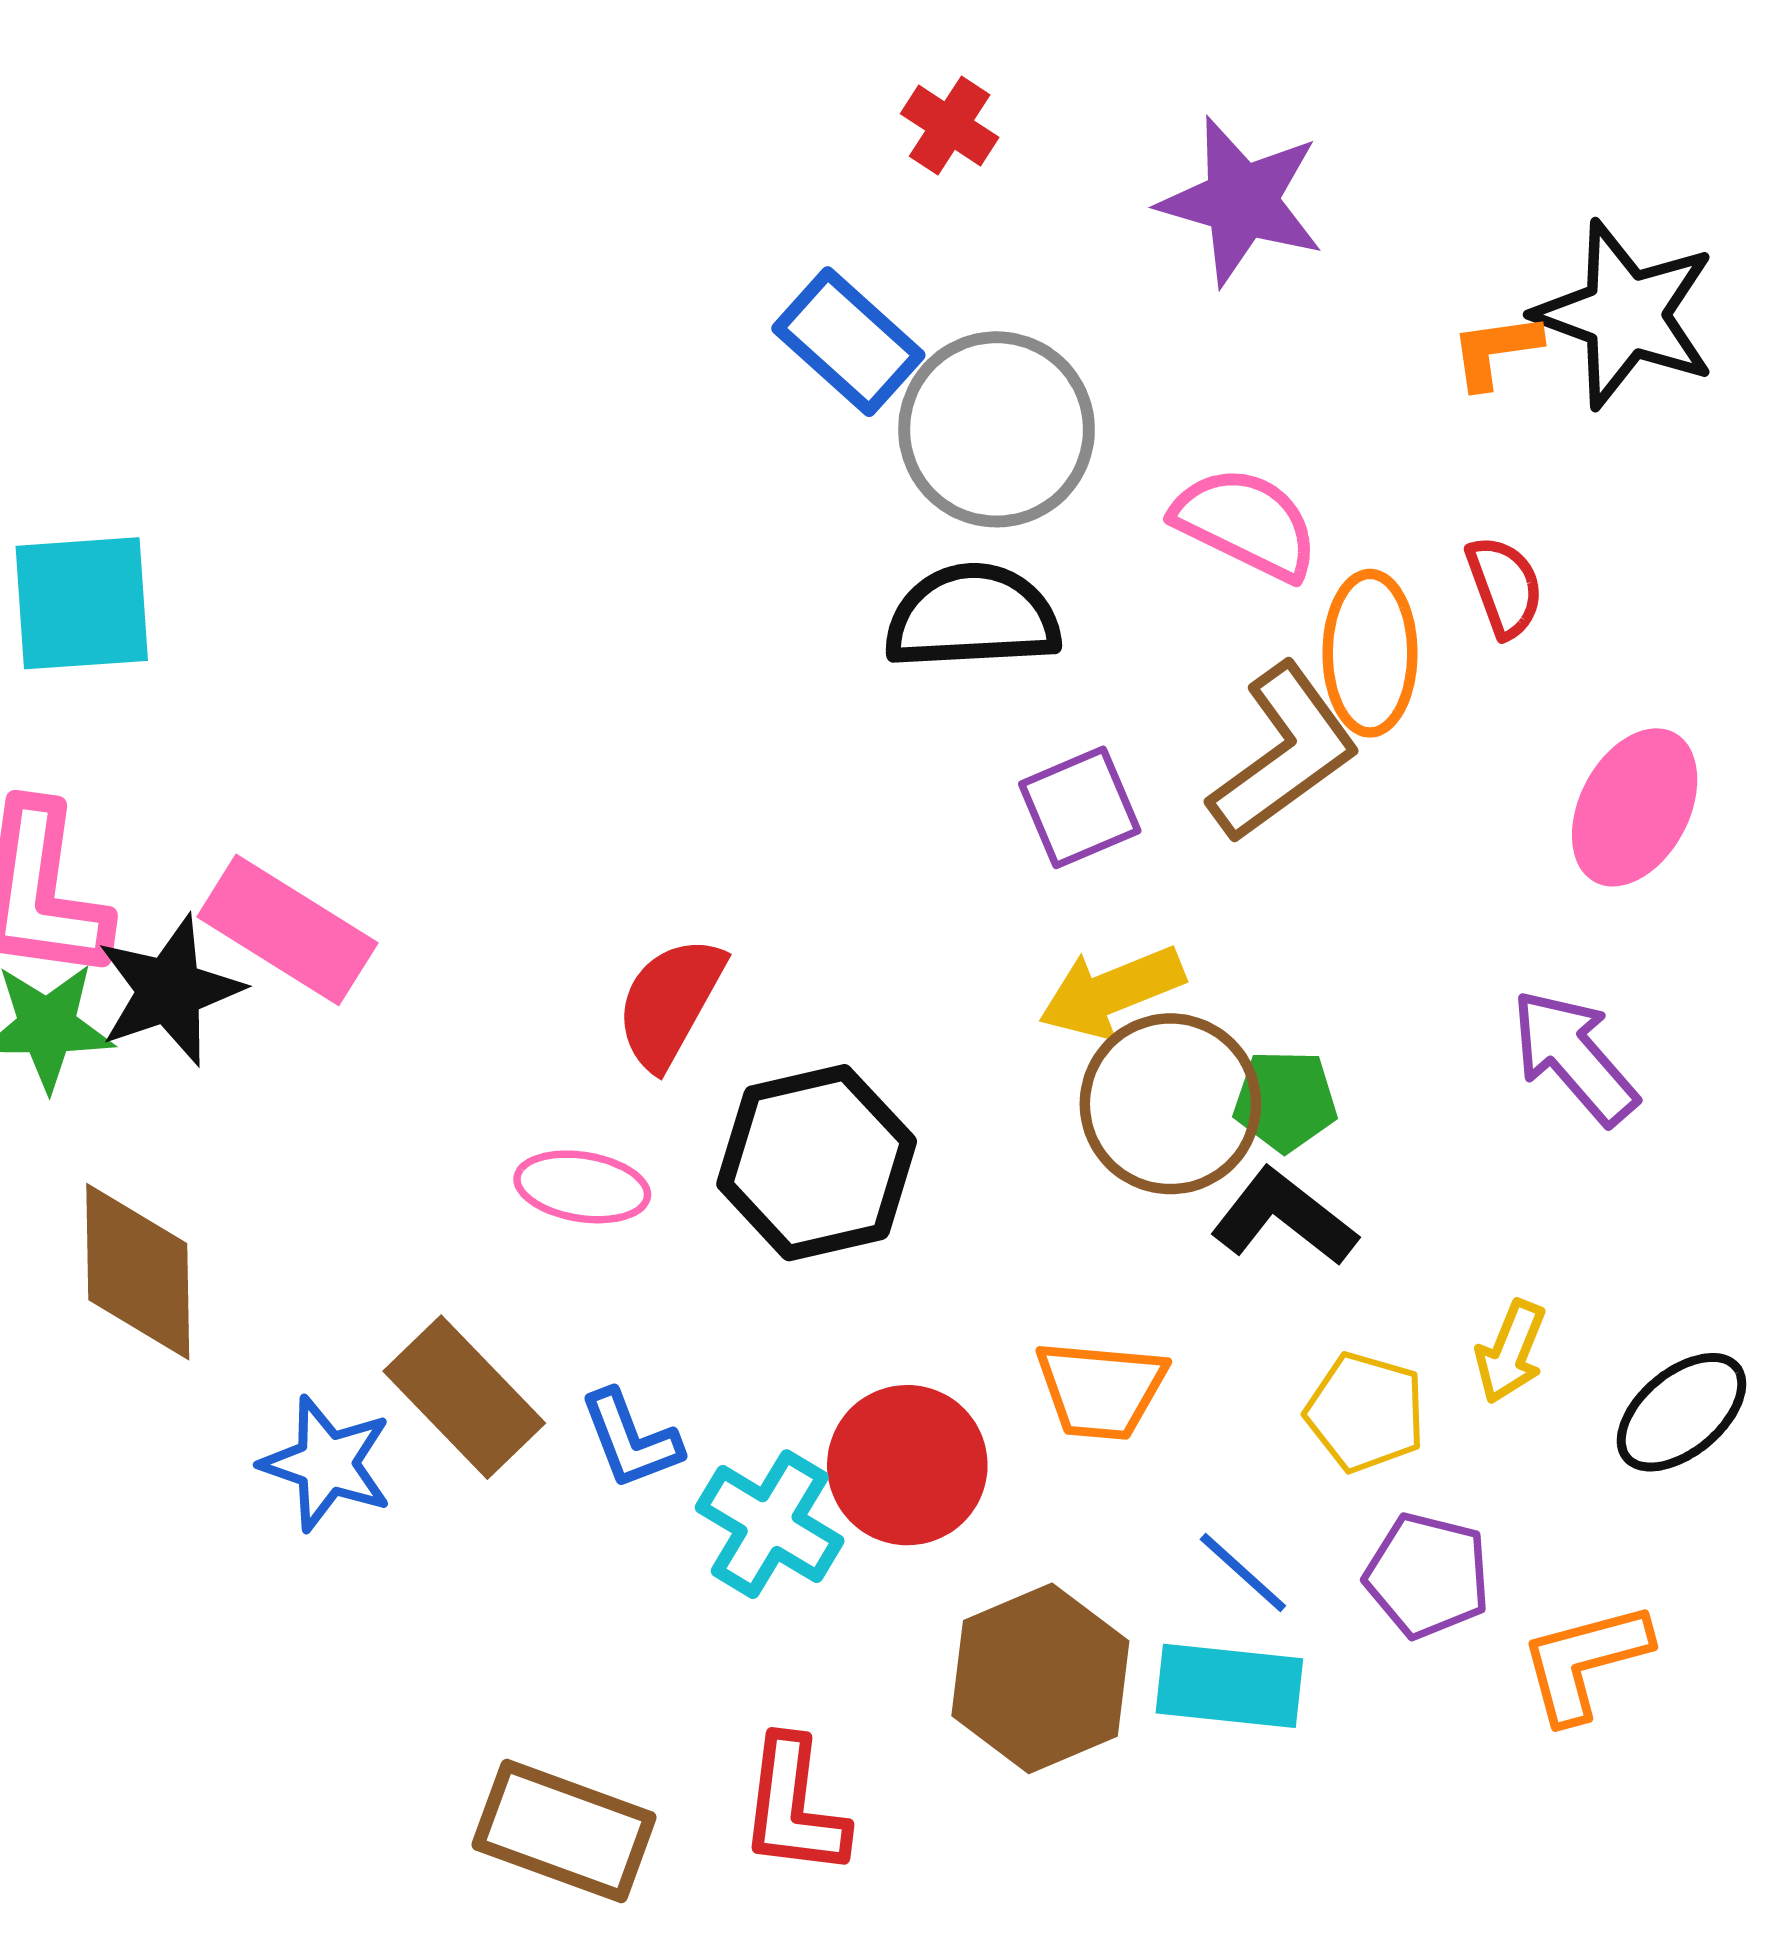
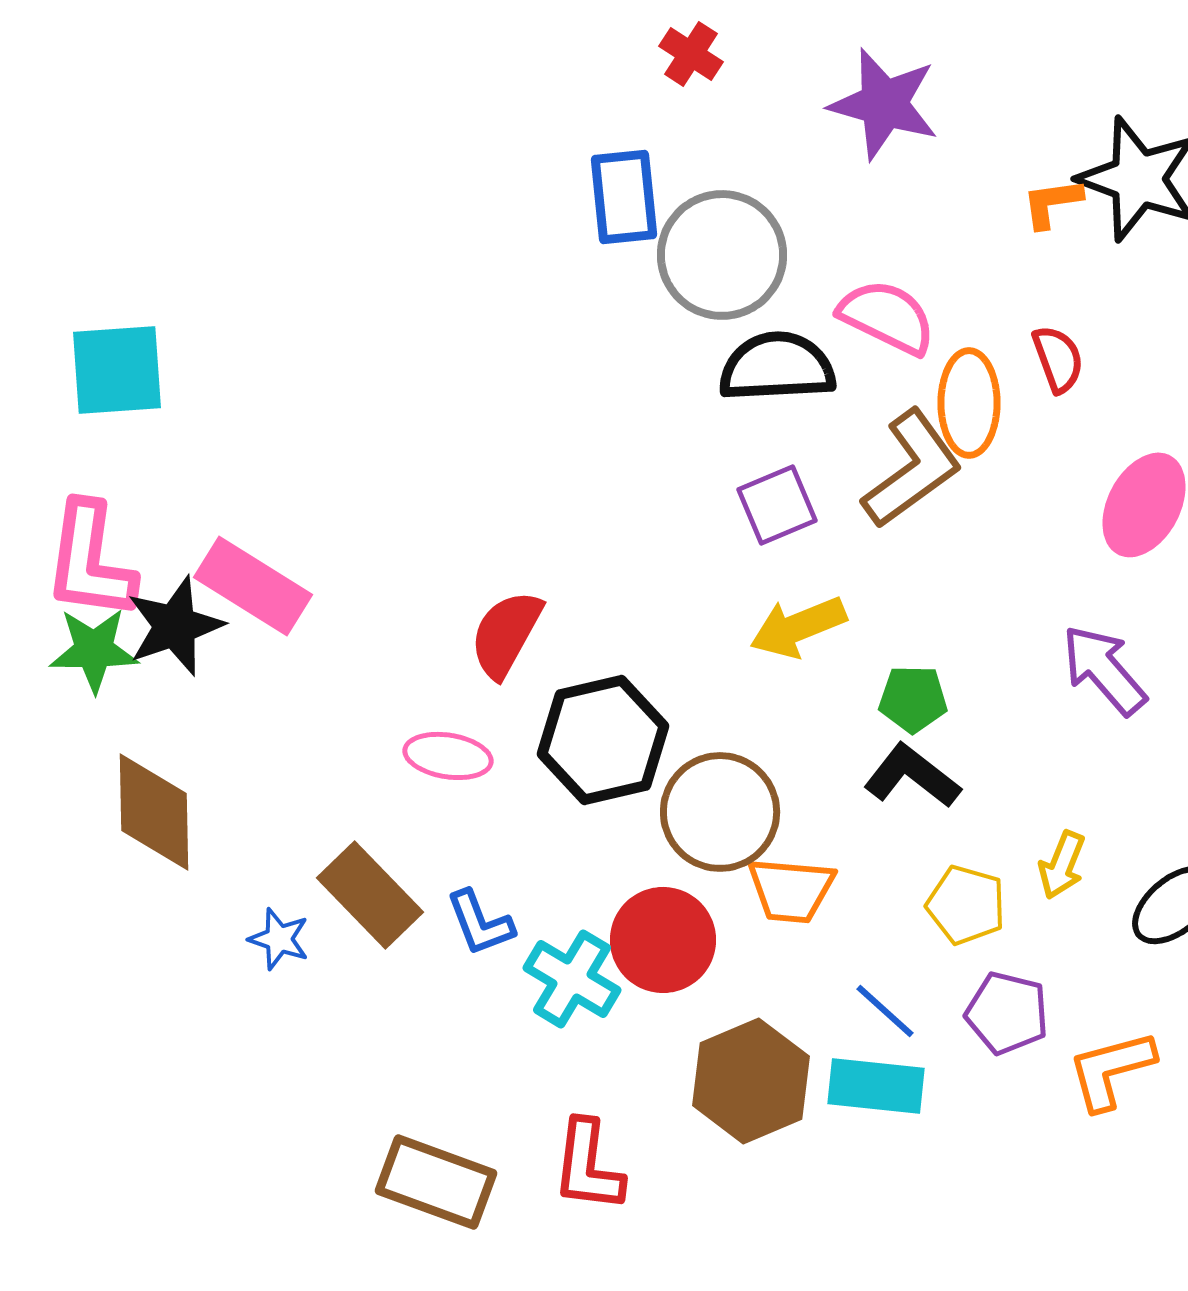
blue rectangle: (848, 342) -> (624, 197), turned 42
black semicircle: (972, 617) -> (777, 367), moved
brown circle: (1170, 1104) -> (720, 812), moved
blue star: (327, 1464) -> (279, 939), size x0.7

